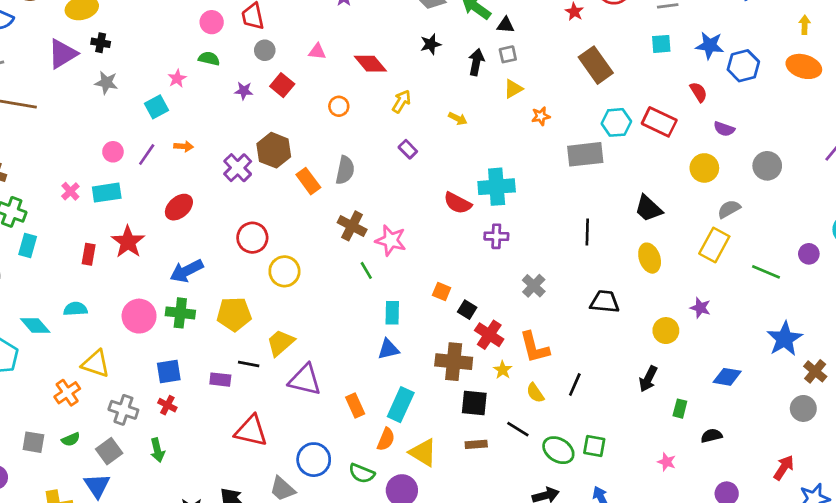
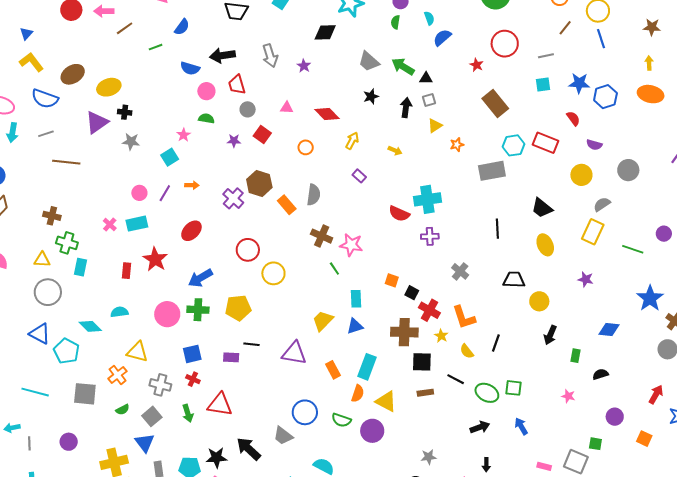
yellow circle: (666, 331) -> (539, 301), moved
yellow trapezoid: (281, 343) -> (323, 321), moved
red triangle: (251, 431) -> (220, 404), moved
gray square: (33, 442) -> (85, 394), moved, size x1.4

